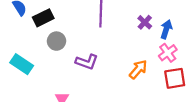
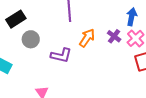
purple cross: (145, 22) -> (114, 36), moved
orange arrow: (138, 69) -> (87, 38), moved

